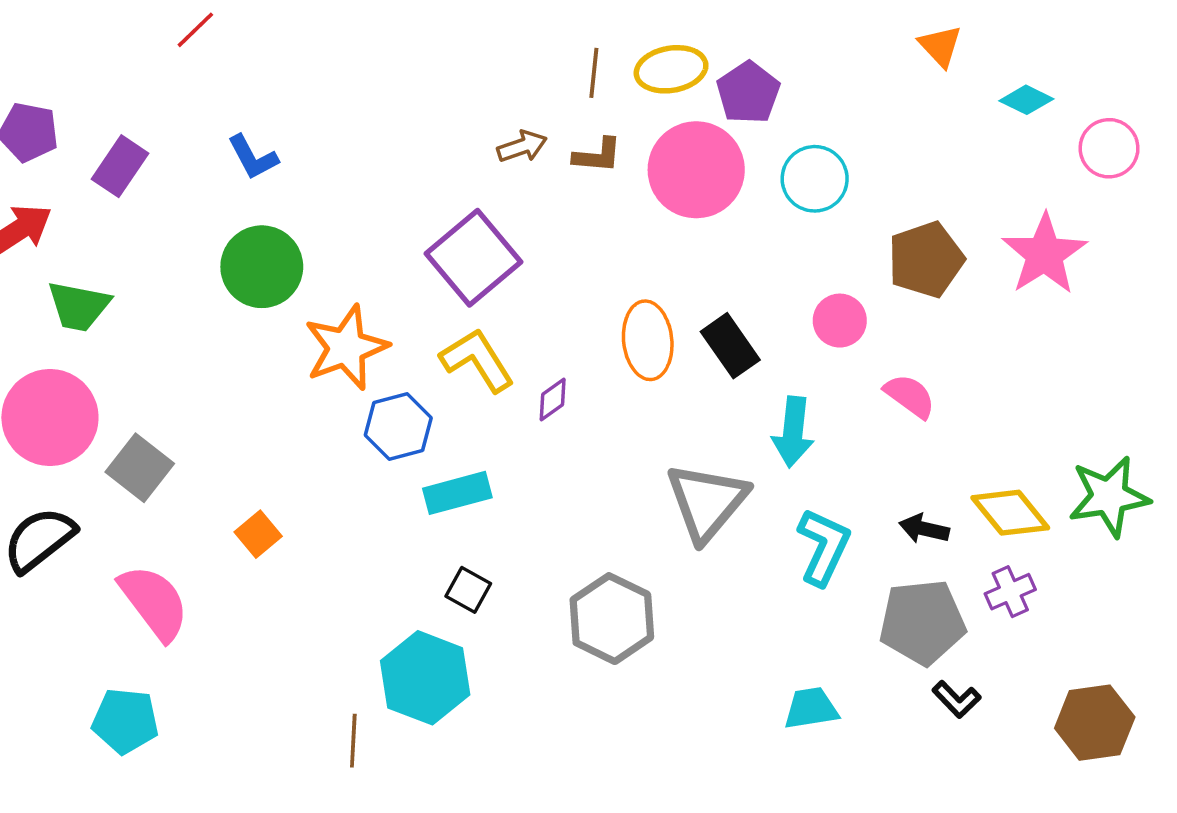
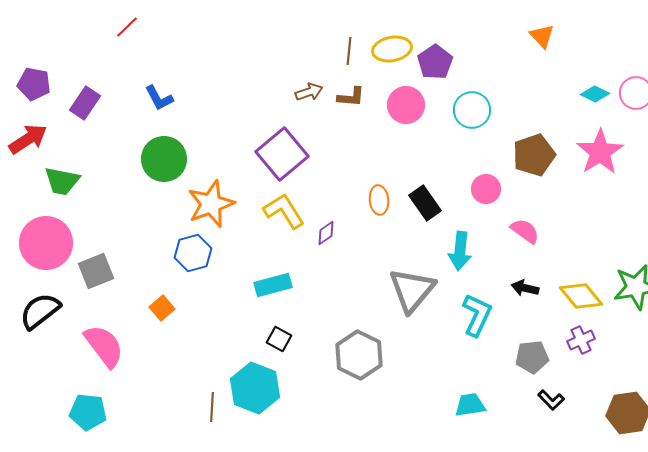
cyan diamond: (1026, 100) -> (595, 94), moved
pink circle: (696, 170) -> (406, 105), size x0.7
orange ellipse: (648, 340) -> (379, 200), size x0.7
blue hexagon: (398, 426) -> (193, 253), moved
gray square: (140, 468) -> (96, 271), turned 30
black arrow: (924, 529) -> (525, 288), moved
gray pentagon: (922, 622) -> (532, 357), size x0.7
brown line: (353, 741) -> (212, 407), moved

